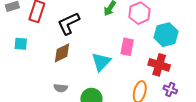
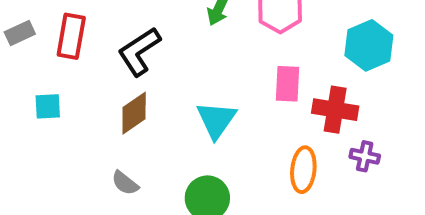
cyan hexagon: (166, 35) -> (369, 45), moved
pink rectangle: (127, 47) -> (287, 84), moved
gray semicircle: (61, 88) -> (125, 183), moved, turned 40

